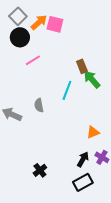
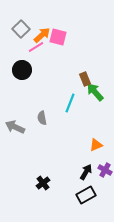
black circle: (20, 37) -> (22, 70), moved
pink line: (33, 60) -> (36, 47), moved

